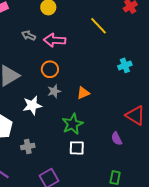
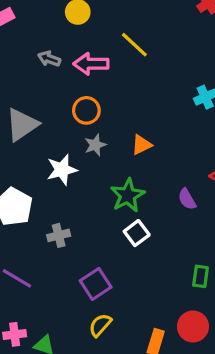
yellow line: (98, 26) -> (134, 45), moved
purple semicircle: (117, 139) -> (187, 199), moved
white square: (77, 148) -> (137, 233), turned -35

